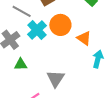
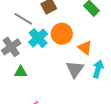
gray triangle: (56, 79) -> (75, 69), moved

